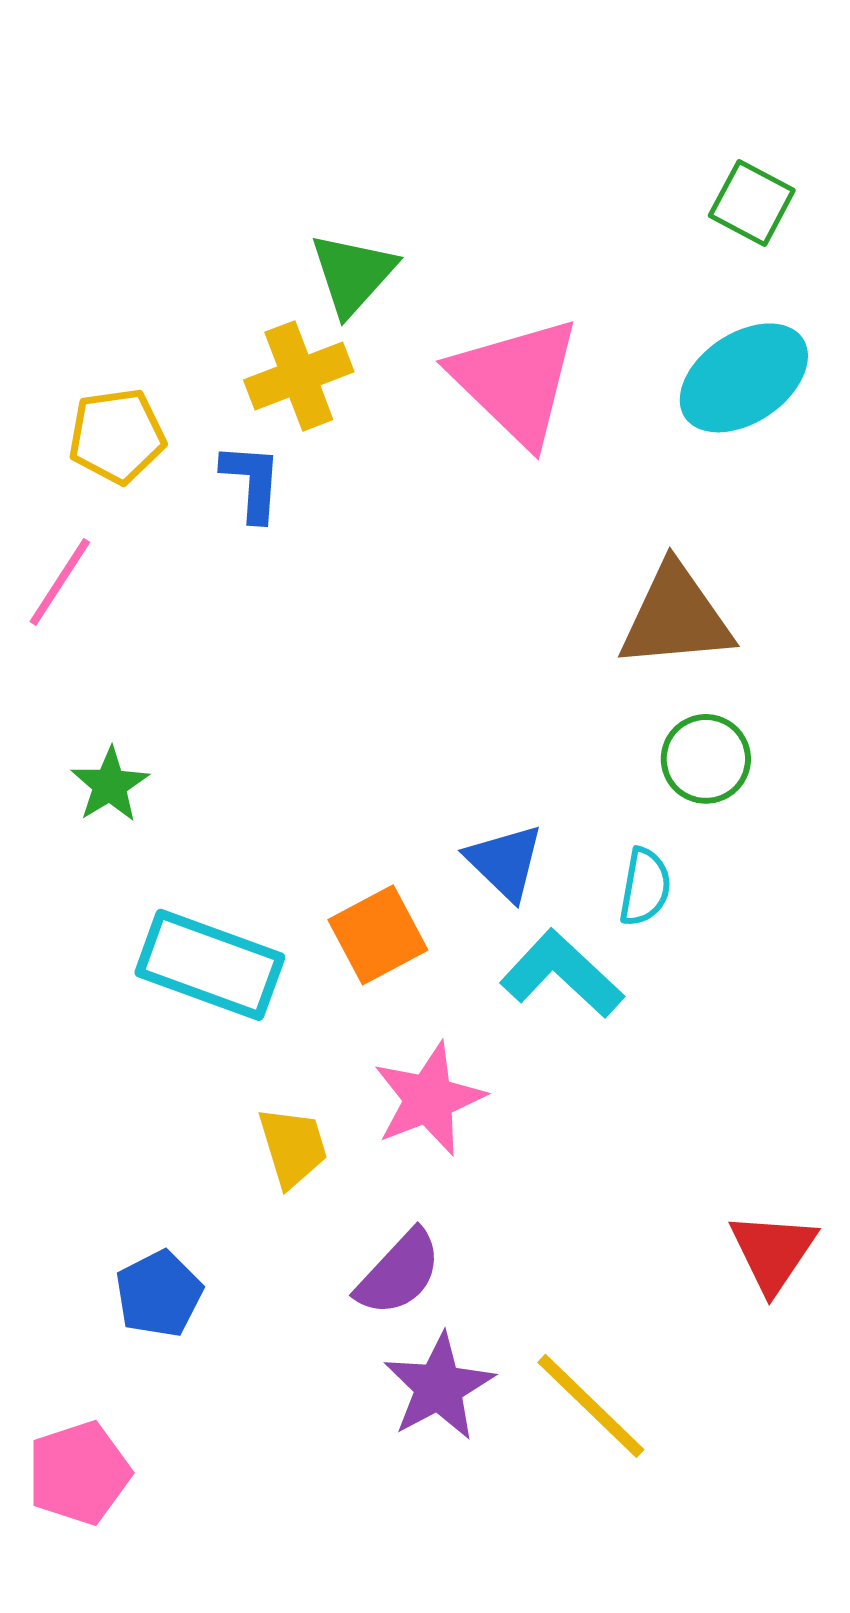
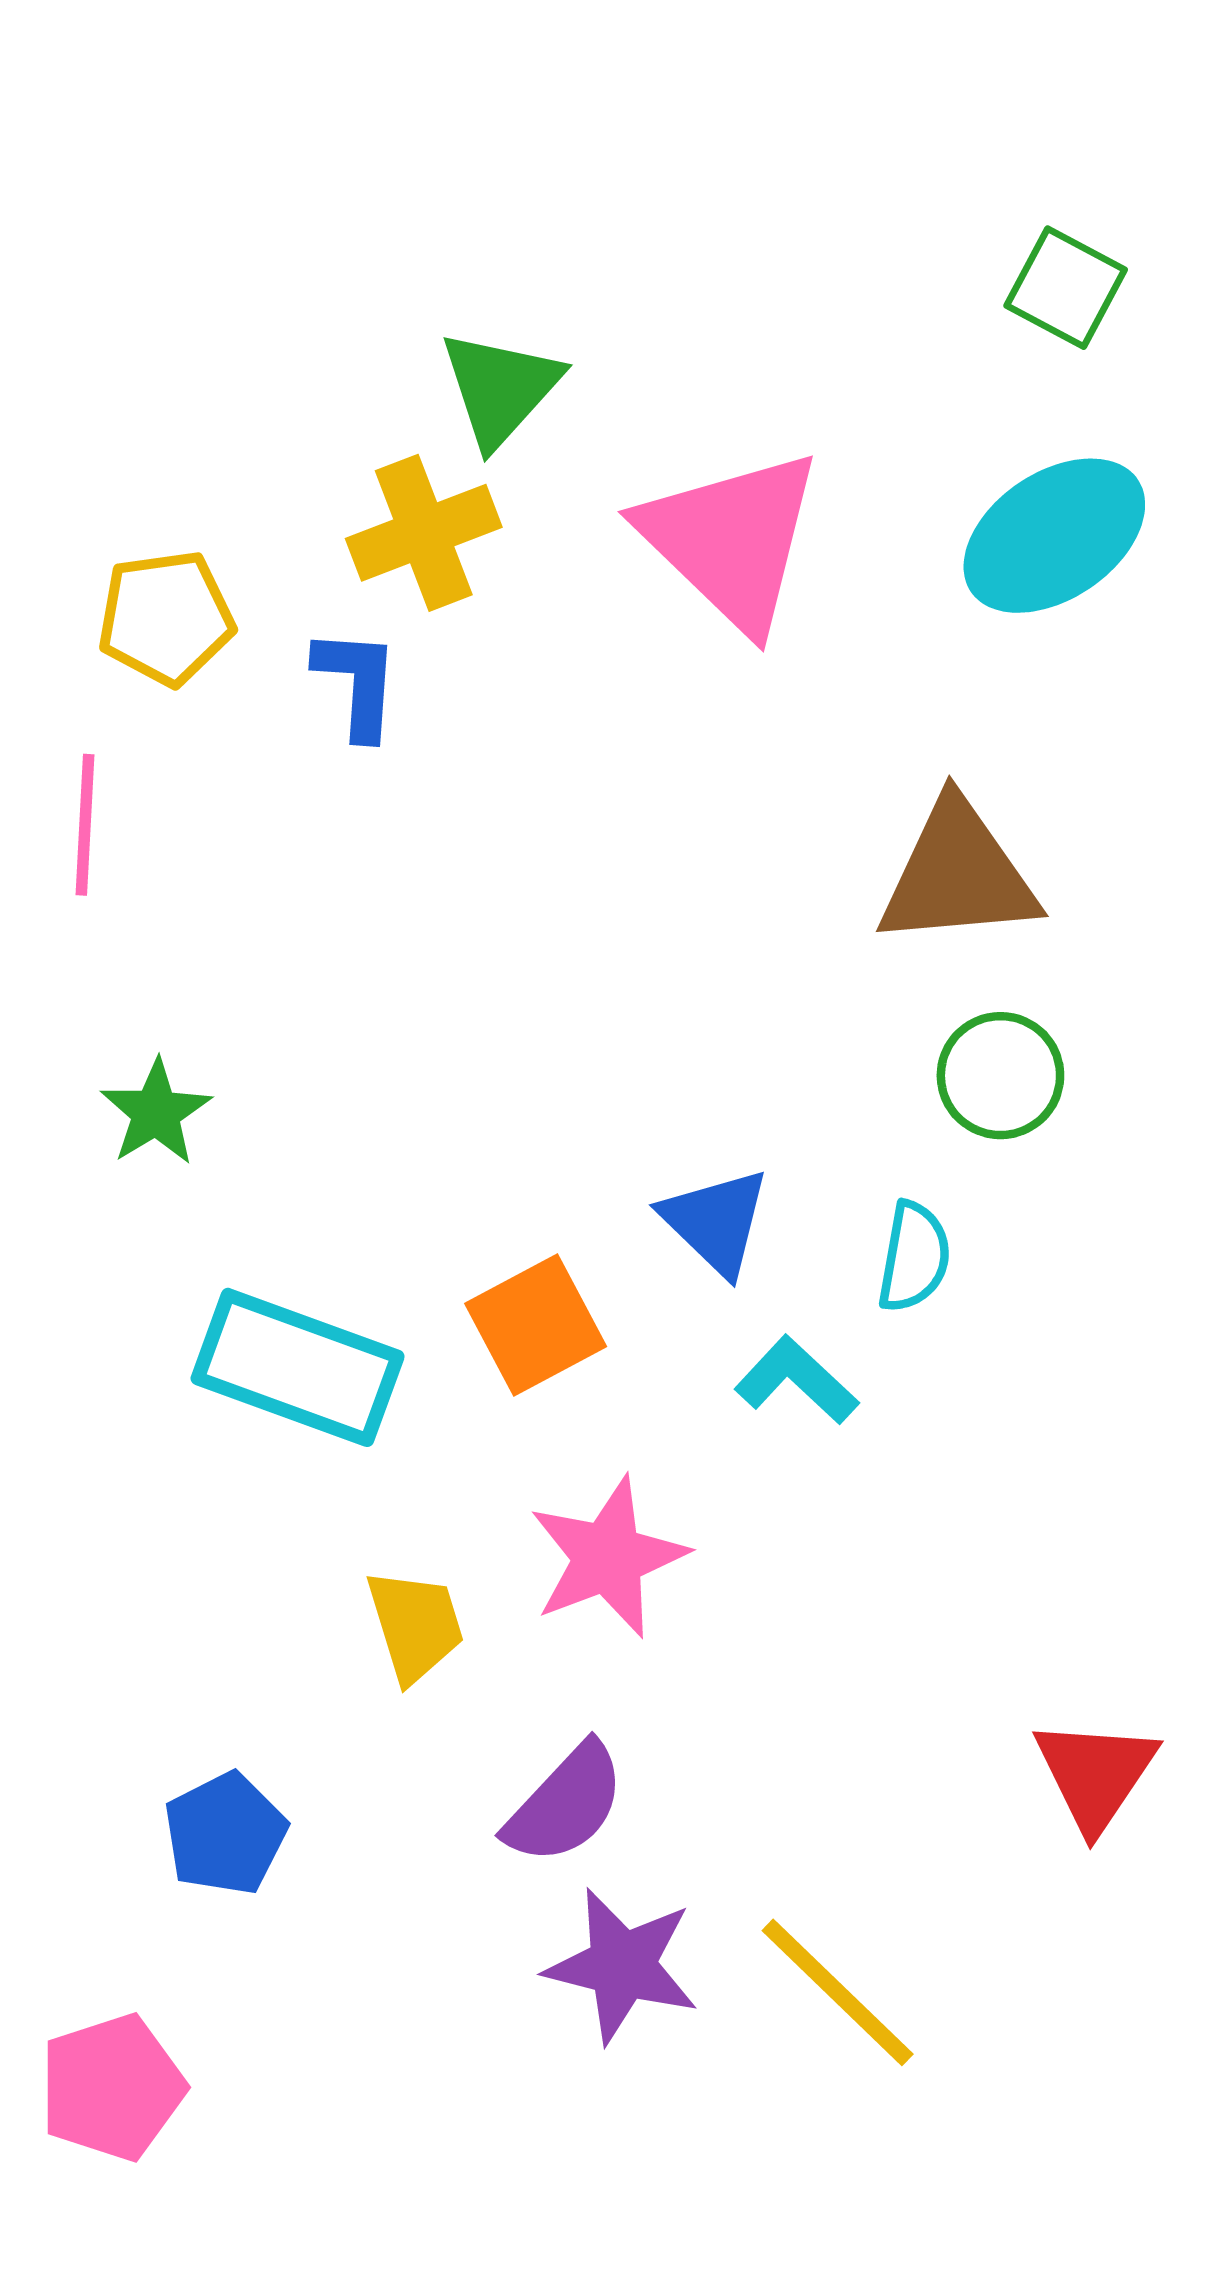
pink line: (60, 582) -> (85, 825), turned -30
cyan L-shape: (562, 974) -> (796, 1380), size x0.7
purple star: (439, 1387) -> (622, 1966), turned -30

